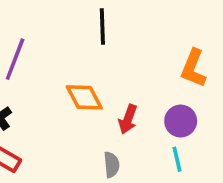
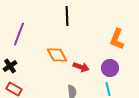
red arrow: (128, 119) -> (81, 67), turned -91

